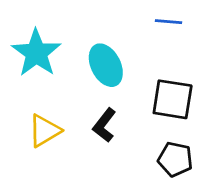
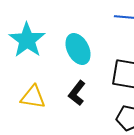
yellow triangle: (44, 131) -> (33, 97), turned 40

